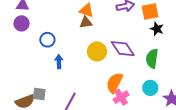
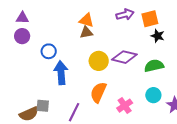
purple diamond: (123, 49) -> (124, 57), turned -40
green semicircle: (152, 59) -> (154, 66), turned 72
blue arrow: (59, 62) -> (61, 73), size x1.6
orange semicircle: (114, 83) -> (98, 92), moved

